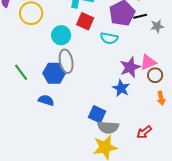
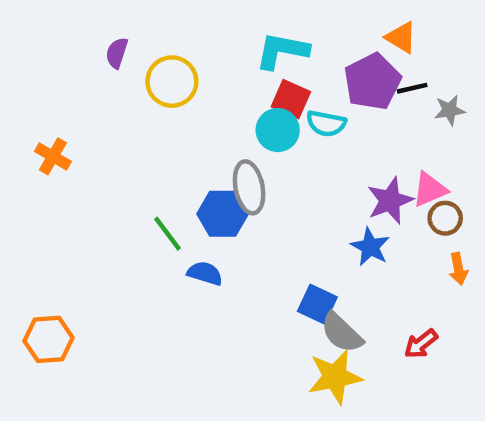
cyan circle: (61, 35) -> (278, 130), moved
cyan semicircle: (109, 38) -> (326, 123), moved
green line: (21, 72) -> (167, 234), moved
gray semicircle: (108, 127) -> (342, 333), turned 40

